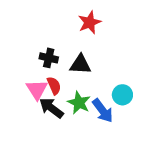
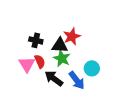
red star: (90, 22) -> (72, 36), moved
green star: (79, 103) -> (62, 58), moved
black arrow: (51, 108) -> (54, 78), moved

